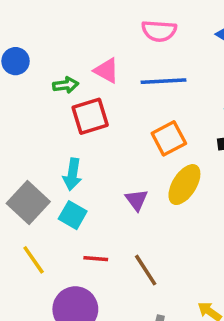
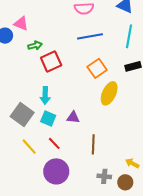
pink triangle: (106, 71) -> (21, 24), moved
purple triangle: (137, 200) -> (73, 117), moved, turned -40
red line: (96, 259) -> (54, 143), moved, turned 48
brown line: (146, 270) -> (93, 144), turned 42

